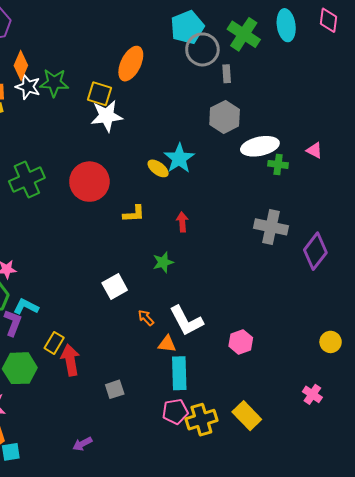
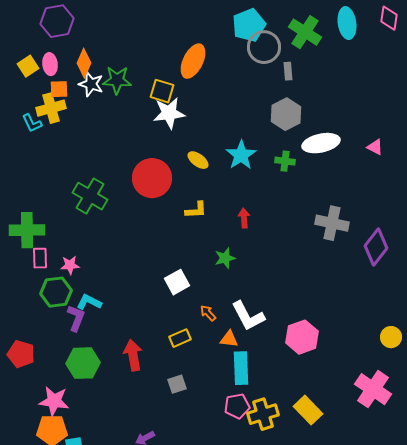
green cross: (278, 164) -> (285, 161), moved
yellow ellipse: (158, 168) -> (198, 160), moved
green cross: (27, 180) -> (90, 196), moved, turned -36
pink hexagon: (241, 342) -> (302, 337), size x1.4
yellow rectangle: (54, 343) -> (180, 338), moved, turned 35
pink cross: (312, 394) -> (373, 389), size x1.8

